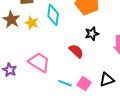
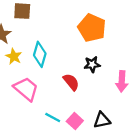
cyan diamond: (53, 15) -> (40, 54), moved
yellow star: (32, 23) -> (14, 56), moved

